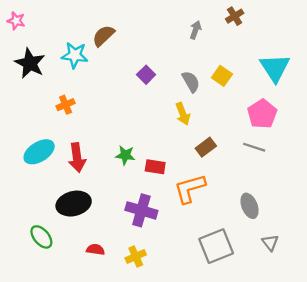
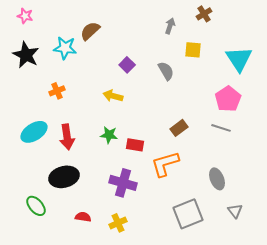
pink star: (16, 21) -> (25, 16), moved
yellow square: (222, 76) -> (193, 50), moved, turned -30
yellow arrow: (183, 114) -> (113, 96), moved, turned 126

